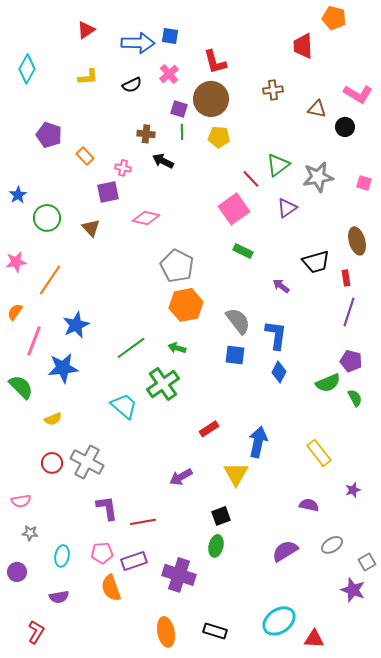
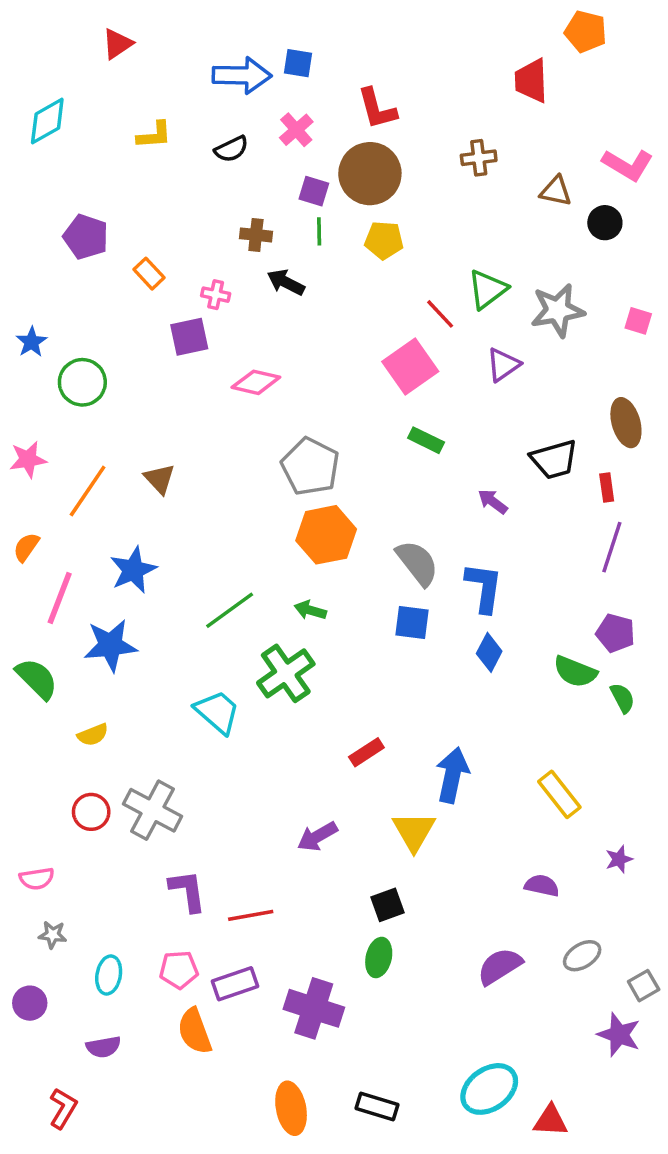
red triangle: (86, 30) -> (117, 44), moved
cyan diamond: (27, 69) -> (47, 121), turned 32
brown triangle: (91, 228) -> (160, 479), moved
green semicircle: (328, 383) -> (575, 672), turned 45

